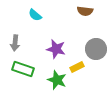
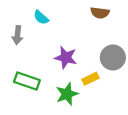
gray arrow: (15, 43) -> (17, 35), moved
green star: (57, 80) -> (67, 94), turned 30

